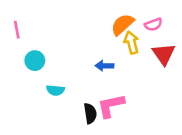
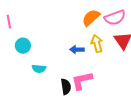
pink semicircle: (153, 24) -> (115, 18), size x1.5
yellow arrow: (131, 43) -> (97, 44), moved

